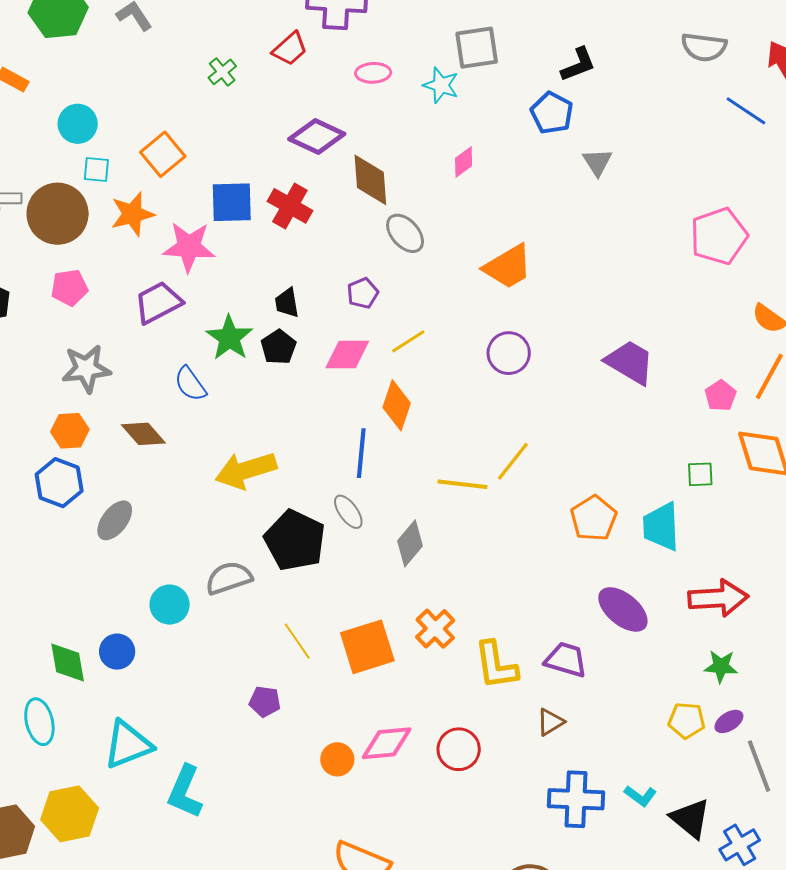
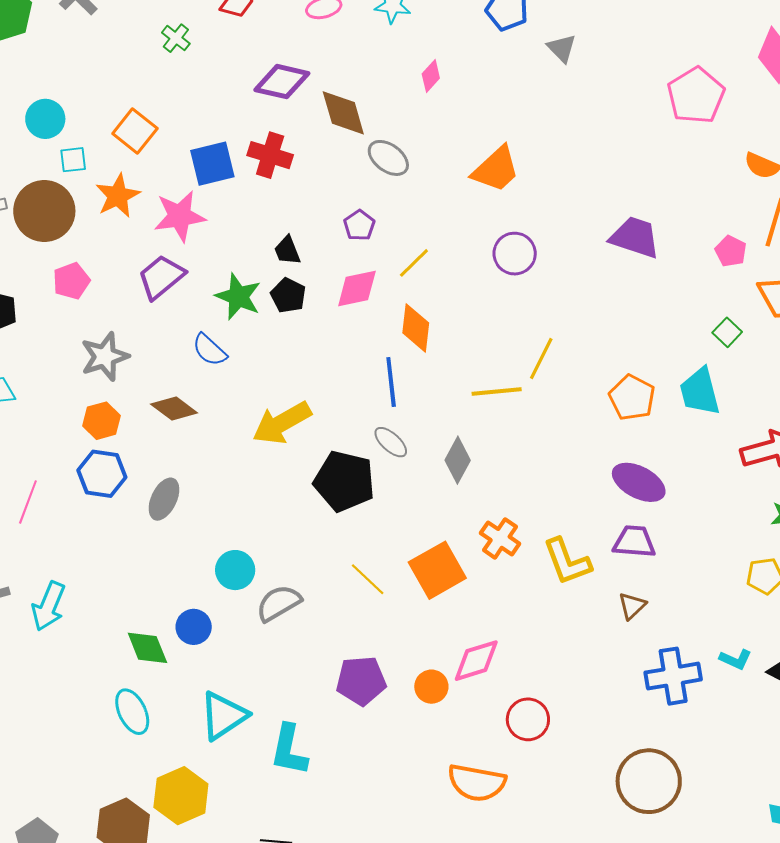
green square: (700, 474) -> (727, 332), turned -32
gray semicircle: (229, 578) -> (279, 603), moved
purple ellipse: (623, 609) -> (639, 482), moved
purple pentagon: (265, 702) -> (361, 681), moved, size x1.6
red circle: (459, 749) -> (528, 719), moved

